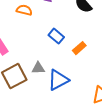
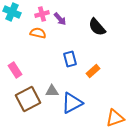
blue rectangle: (56, 36) -> (70, 59), turned 35

